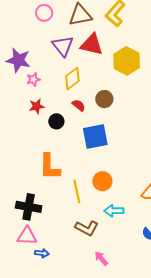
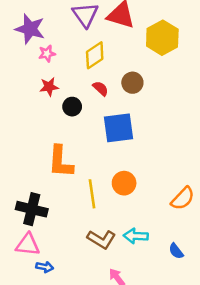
cyan arrow: (114, 211) -> (136, 236), moved

